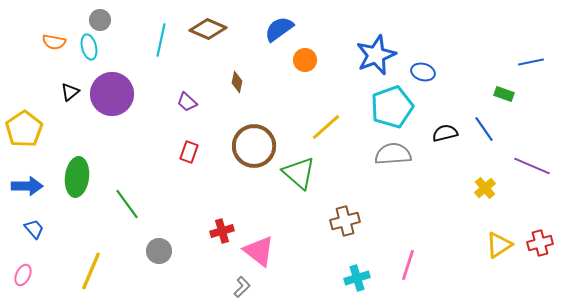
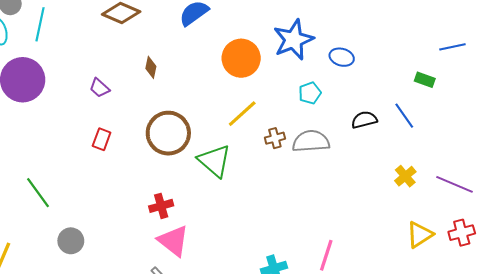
cyan line: (161, 40) -> (40, 24), moved
orange circle: (305, 60) -> (241, 58), moved, size x1.6
cyan pentagon: (392, 107) -> (310, 93), size x0.5
purple line: (532, 166) -> (455, 184), moved
brown cross: (345, 221) -> (275, 138), moved, size x0.7
red cross: (222, 231) -> (161, 206), moved

